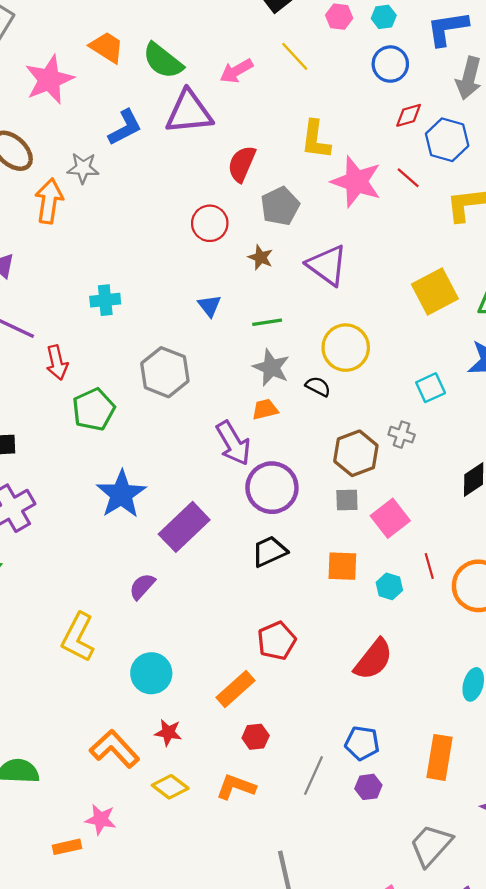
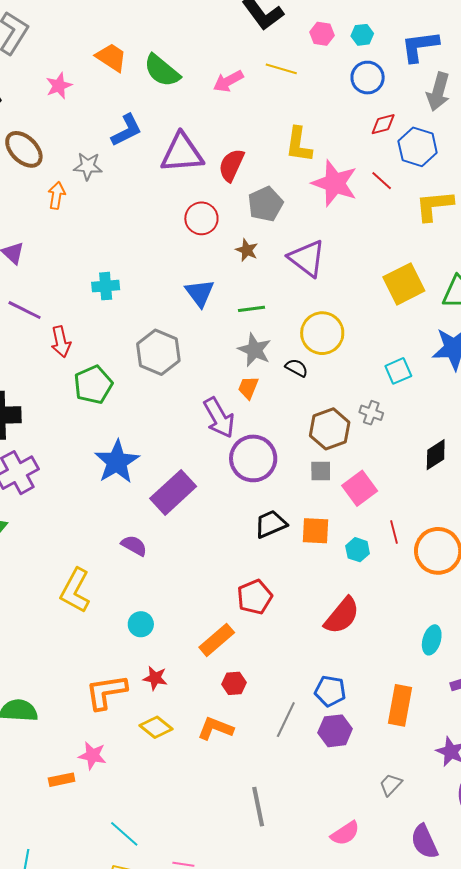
yellow line: (295, 56) -> (281, 69), turned -32
pink star: (49, 80) -> (59, 86), size x0.6
purple triangle: (189, 112) -> (182, 153), moved
orange arrow: (49, 201) -> (57, 195), size x0.7
blue triangle: (209, 306) -> (200, 293), size x1.4
orange trapezoid: (265, 409) -> (248, 388), turned -55
black trapezoid: (269, 551) -> (271, 524), moved
purple semicircle: (142, 586) -> (134, 546), turned 76
cyan circle: (151, 673) -> (141, 624), size x0.7
orange L-shape: (115, 749) -> (106, 692), turned -57
purple hexagon: (368, 787) -> (335, 731), size x1.4
gray trapezoid: (431, 845) -> (391, 785), size x0.6

